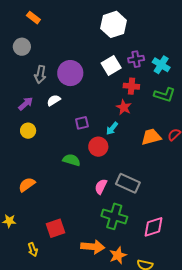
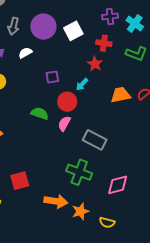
white square: (111, 65) -> (73, 31), moved
pink semicircle: (101, 187) -> (64, 124), moved

